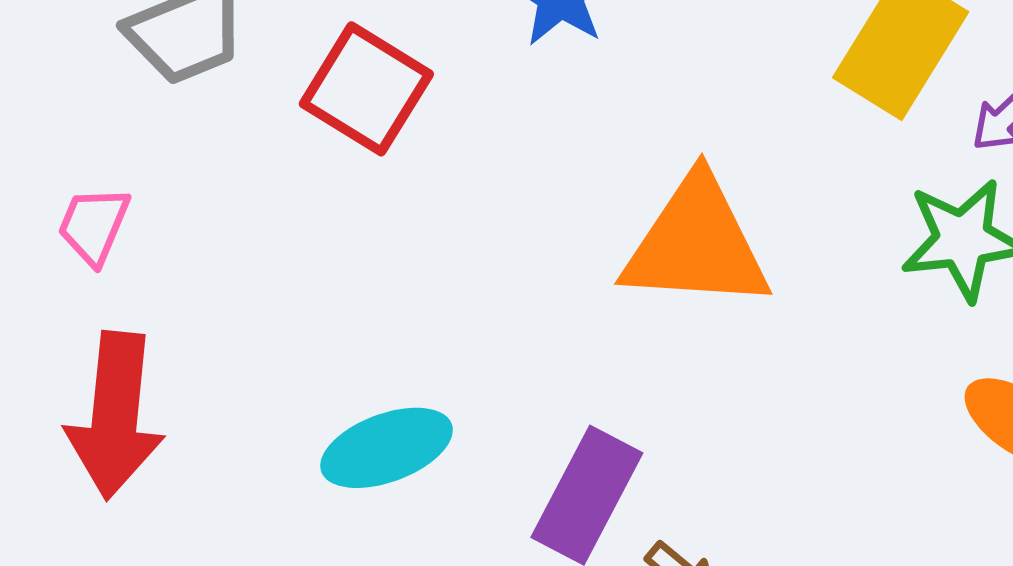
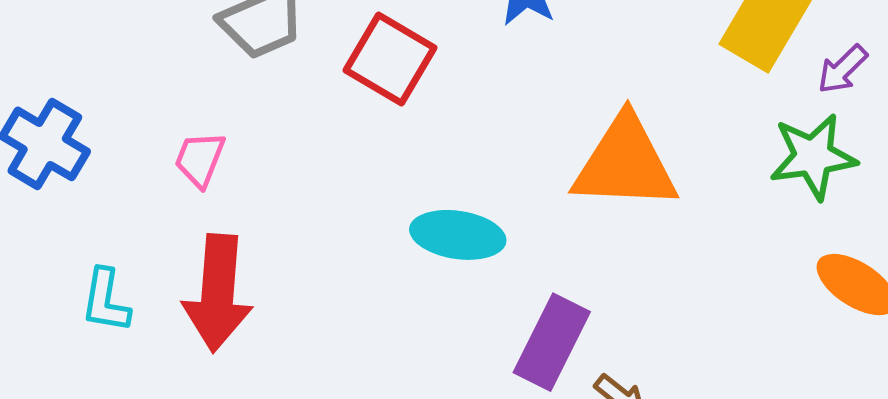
cyan ellipse: (387, 448) -> (458, 235), moved, turned 30

